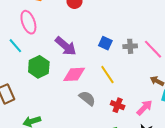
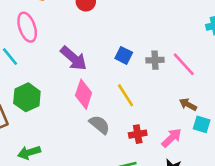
green hexagon: (39, 67) -> (27, 97), moved
pink diamond: (74, 74) -> (84, 94), turned -70
red cross: (118, 105) -> (138, 134), turned -32

